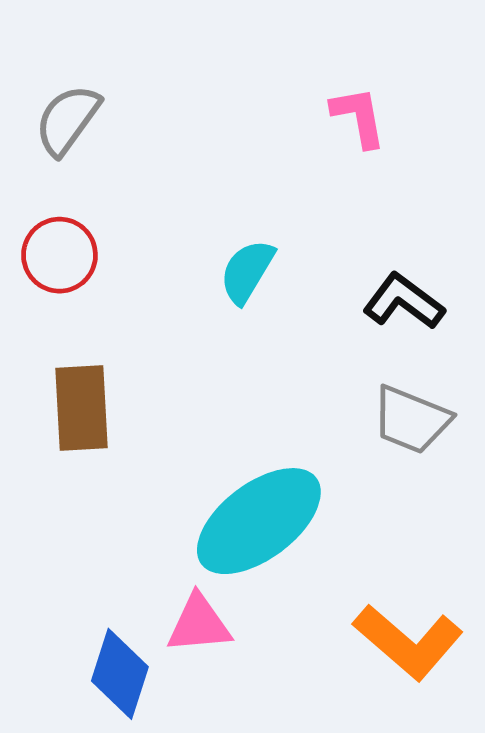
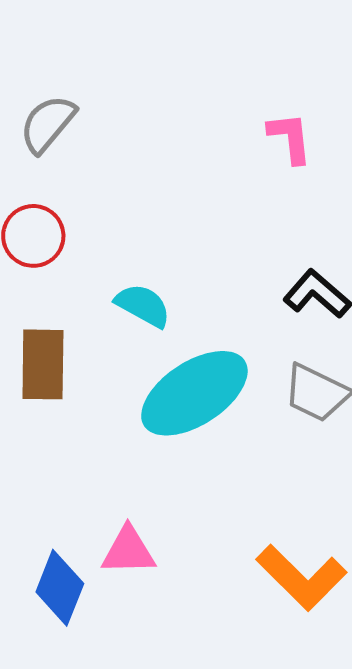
cyan semicircle: (247, 271) -> (143, 305), moved, turned 84
cyan ellipse: (259, 521) -> (194, 393), moved

